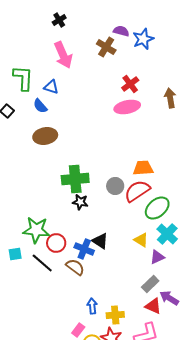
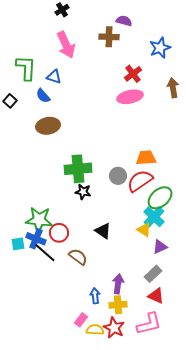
blue star: (143, 39) -> (160, 48), moved
brown cross: (106, 47) -> (109, 37), turned -30
cyan cross: (167, 234) -> (154, 217), moved
blue cross: (84, 249) -> (36, 239), moved
purple arrow: (169, 298) -> (118, 284), moved, turned 66

